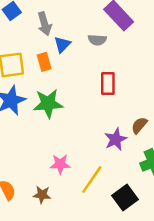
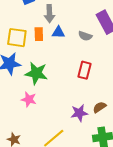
blue triangle: (62, 44) -> (58, 32), turned 32
orange rectangle: (44, 62) -> (39, 34), moved
pink star: (60, 164) -> (29, 99), moved

